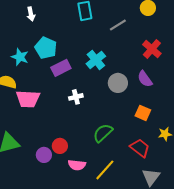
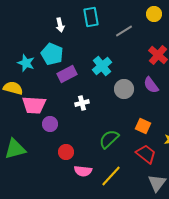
white arrow: (31, 14) -> (60, 25), moved
orange square: (143, 113) -> (143, 126), moved
purple circle: (44, 155) -> (50, 124), moved

